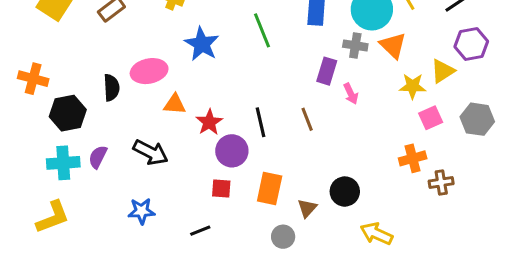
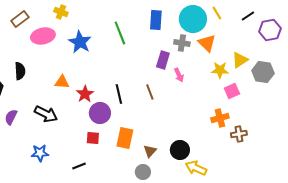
purple hexagon: (471, 44) -> (270, 30), moved
pink ellipse: (149, 71) -> (43, 36), moved
gray hexagon: (477, 119) -> (263, 72), moved
black circle: (345, 192) -> (180, 150), moved
gray circle: (283, 237) -> (143, 172), moved

